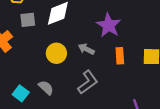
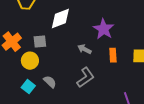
gray square: (28, 20) -> (40, 42), moved
yellow circle: (56, 53) -> (30, 61), moved

